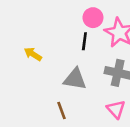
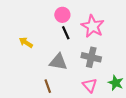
pink circle: (93, 18) -> (62, 15), moved
black line: (84, 41) -> (66, 33), turned -32

